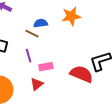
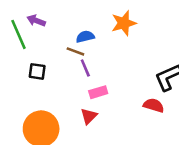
purple line: (29, 56) -> (85, 68), moved
red semicircle: (81, 74) -> (154, 105), moved, size x0.7

